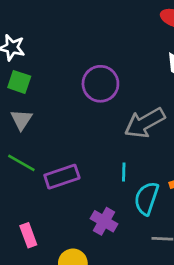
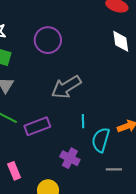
purple circle: (100, 84) -> (48, 40), moved
gray arrow: (145, 123) -> (66, 87), moved

